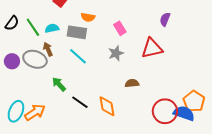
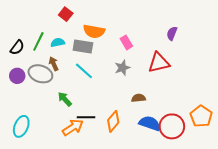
orange semicircle: (88, 17) -> (94, 31), size x1.5
black semicircle: (12, 23) -> (17, 48), moved
green line: (33, 27) -> (38, 41), turned 60
black line: (80, 102) -> (86, 117), turned -36
orange diamond: (107, 106) -> (113, 121), turned 50
orange arrow: (35, 112) -> (73, 127), moved
blue semicircle: (184, 113) -> (150, 123), moved

